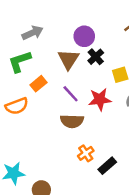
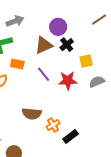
brown triangle: (68, 59) -> (44, 45), turned 30
orange rectangle: (38, 84) -> (17, 64), turned 48
brown semicircle: (72, 121) -> (32, 114), moved

